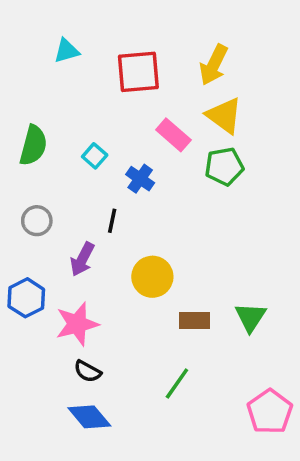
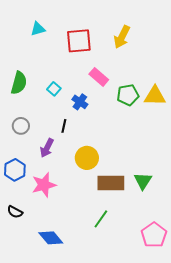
yellow triangle: (224, 116) -> (155, 96), moved, turned -35
brown rectangle: (194, 321) -> (111, 183), size x1.5
black semicircle: (88, 371) -> (15, 212), moved

